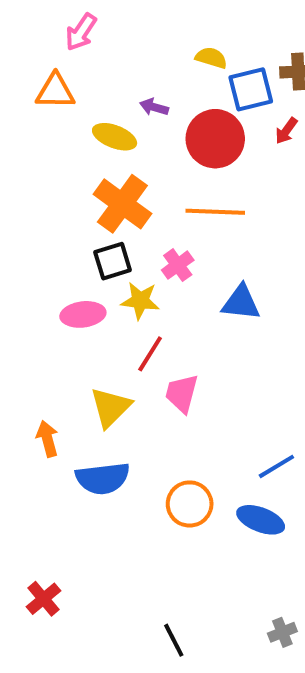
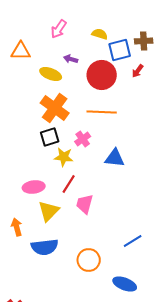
pink arrow: (81, 32) -> (59, 29), moved
pink ellipse: (83, 314) -> (34, 187), moved
blue ellipse: (261, 520) -> (125, 284), moved

